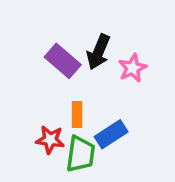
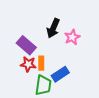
purple rectangle: (63, 61) -> (26, 45), moved
red star: (50, 140) -> (28, 64), moved

